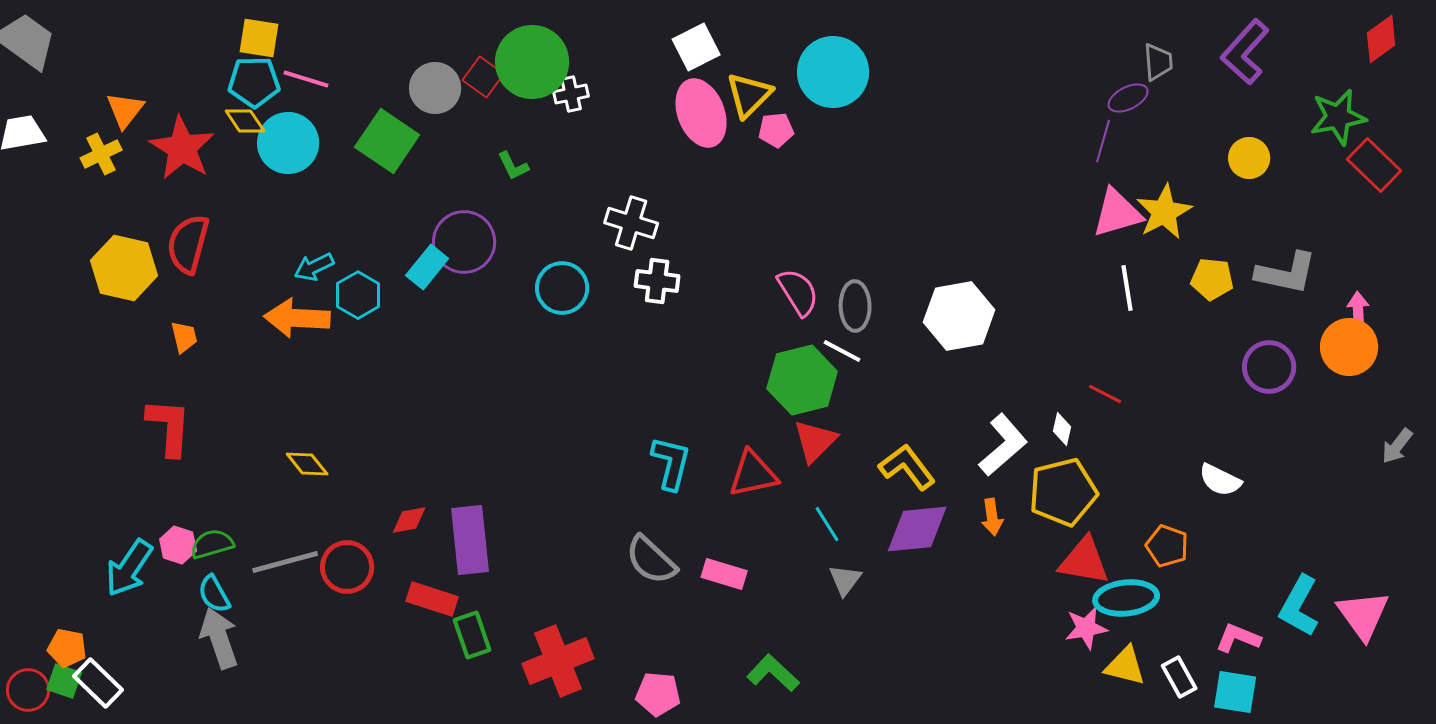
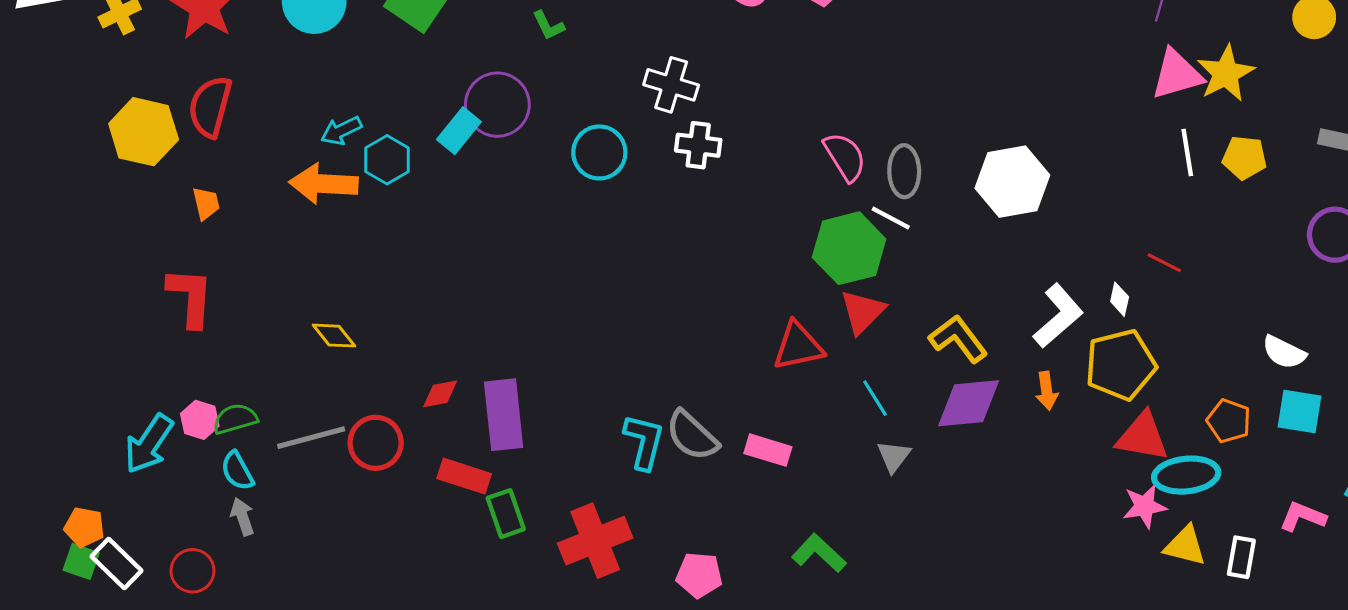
yellow pentagon: (1212, 279) -> (1244, 158), moved
cyan L-shape: (671, 463) -> (644, 442), moved
gray arrow: (219, 638) -> (242, 517), size x0.6
white rectangle: (1179, 677) -> (1241, 557), turned 39
red circle: (28, 690) -> (192, 571), moved
cyan square: (1235, 692) -> (1300, 412), moved

